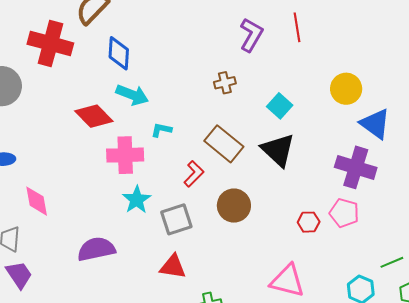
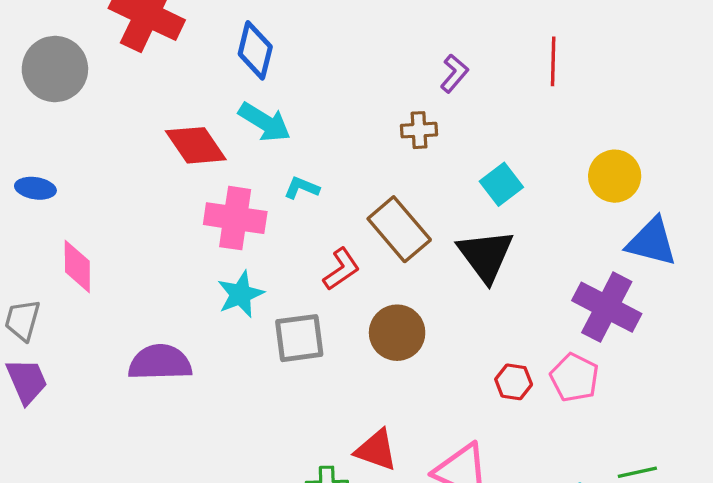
purple L-shape: (251, 35) -> (454, 73), moved, size x0.7
blue triangle: (375, 124) -> (652, 242), turned -32
red triangle: (173, 267) -> (376, 450), moved

